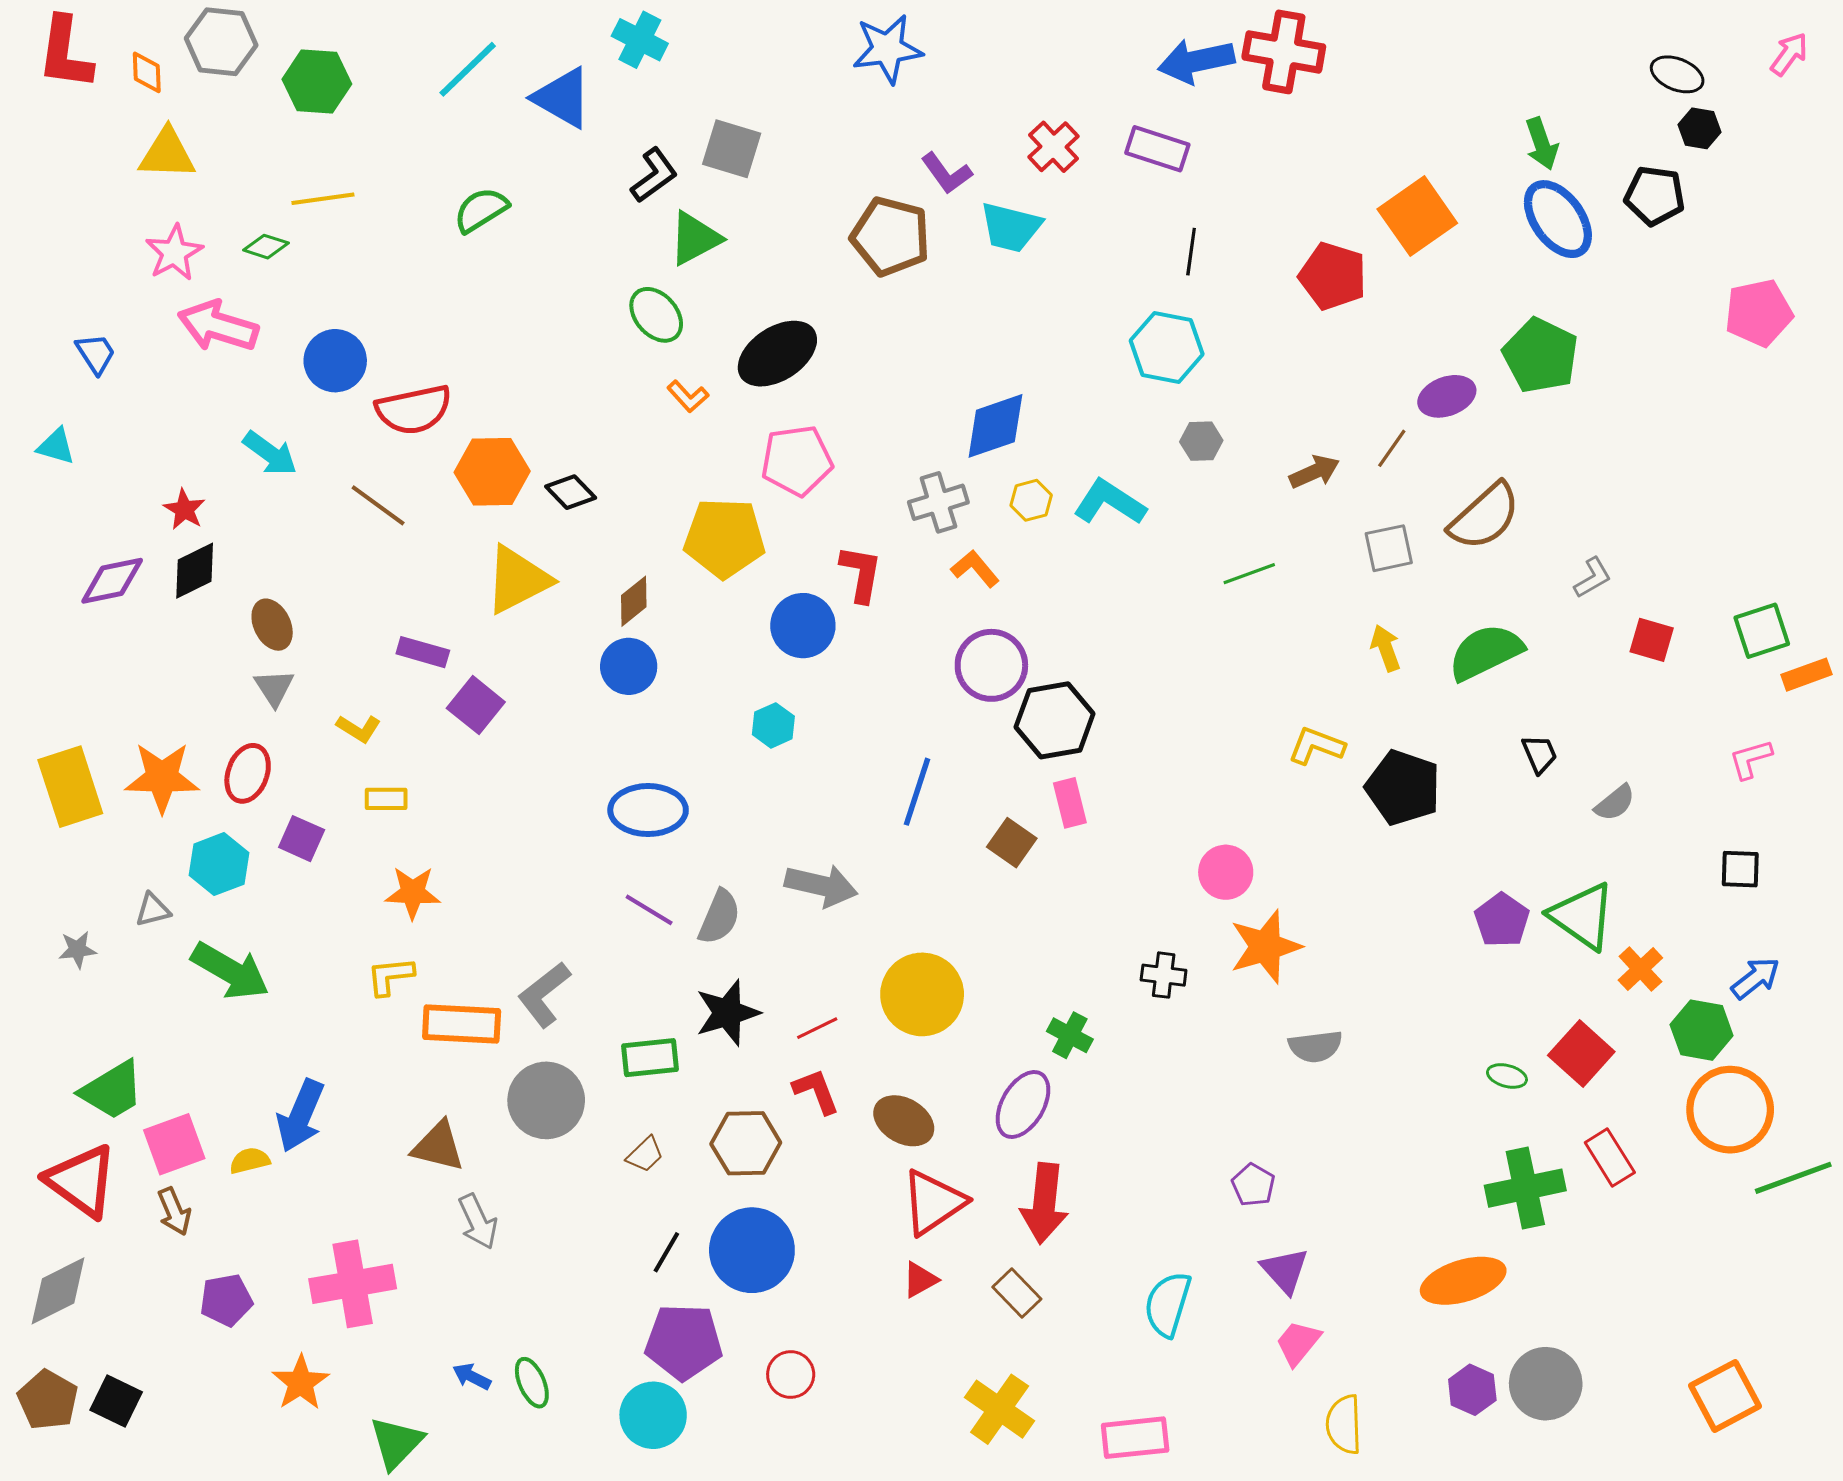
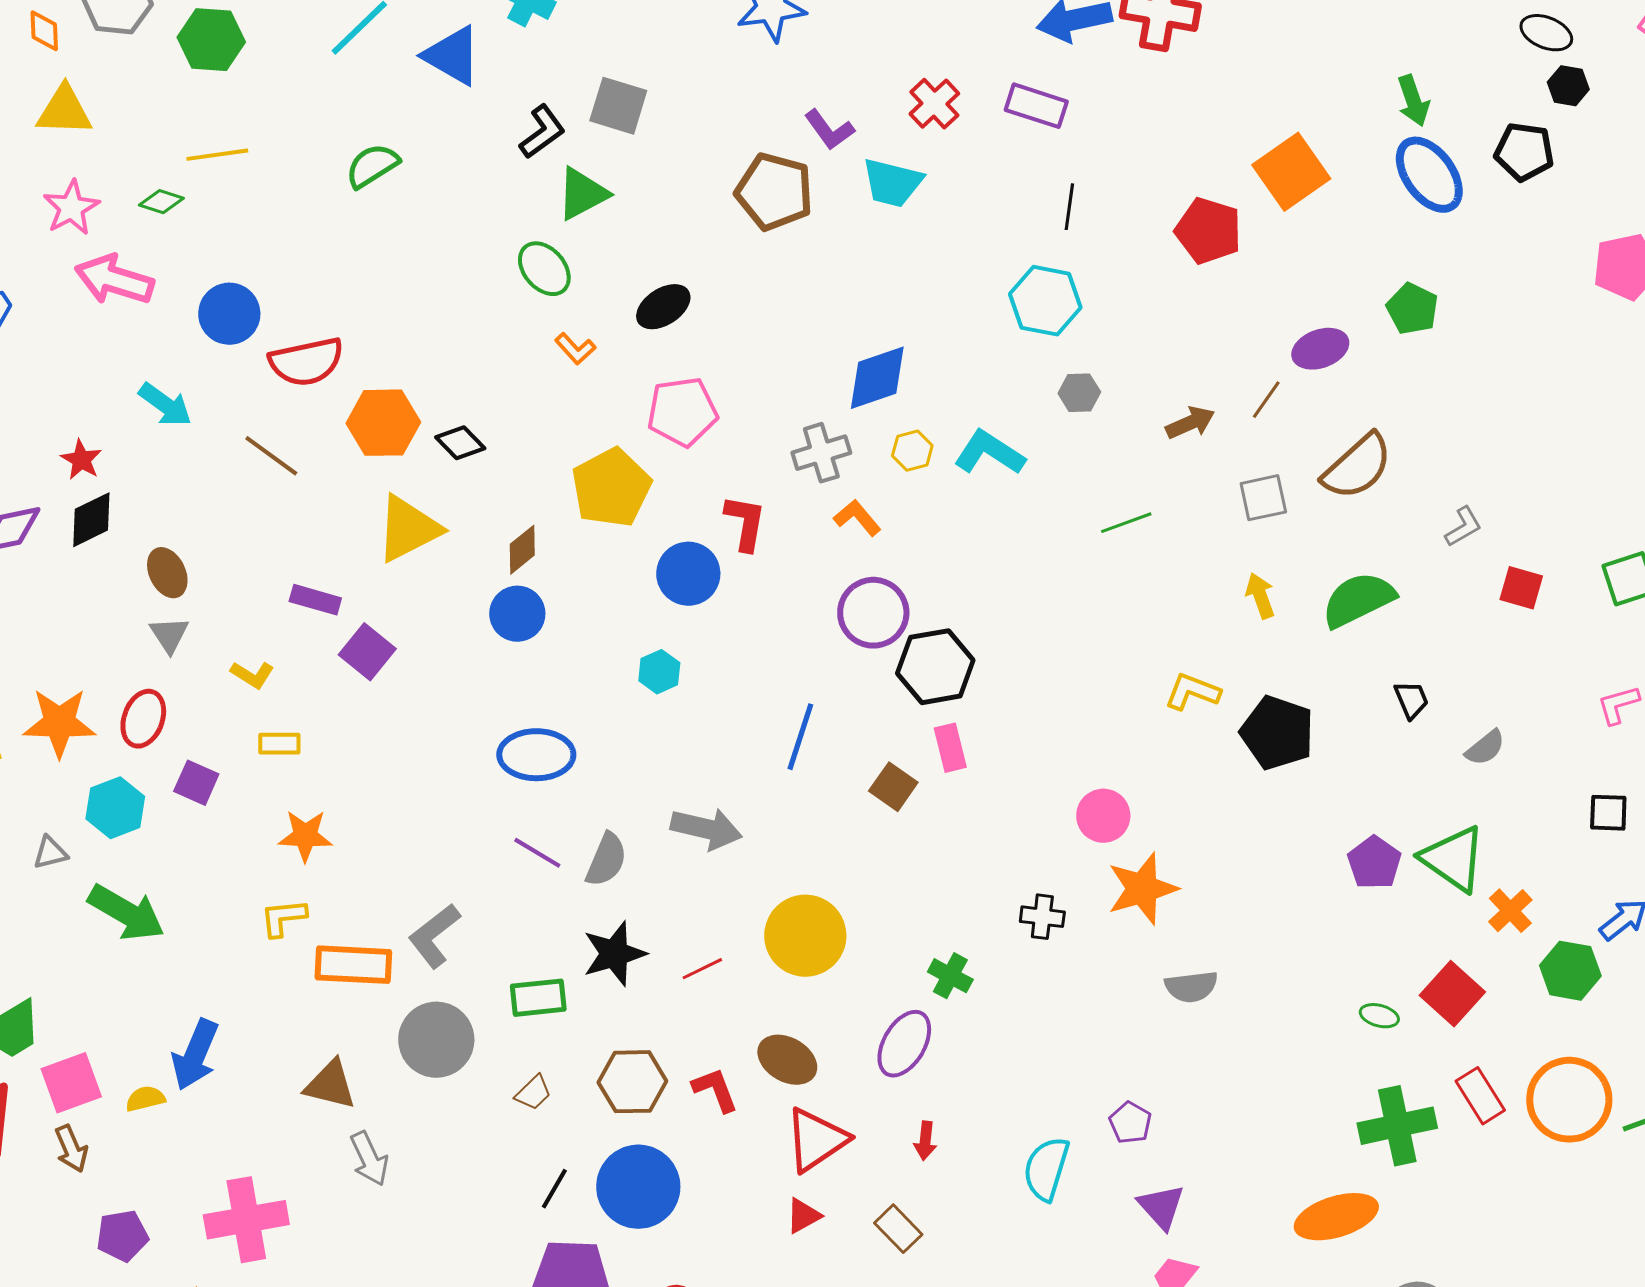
black ellipse: (777, 354) -> (663, 307), size x0.7
green pentagon: (1541, 356) -> (1412, 309), size x0.7
yellow pentagon: (724, 538) -> (611, 488), turned -30
red L-shape: (816, 1091) -> (715, 1090), moved
orange circle: (1730, 1110) -> (1569, 1100), moved
red arrow: (1044, 1203) -> (925, 1141), size x0.5
cyan semicircle: (1168, 1304) -> (1046, 1169), moved

